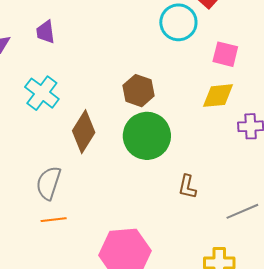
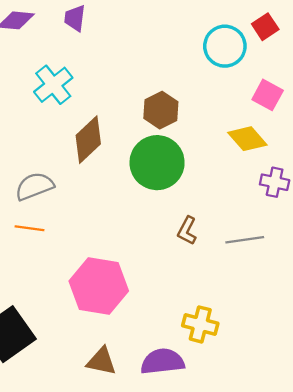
yellow diamond: (218, 96) -> (247, 139), turned 40
gray semicircle: (49, 183) -> (34, 186), turned 36
gray line: (242, 211) -> (245, 240), moved

